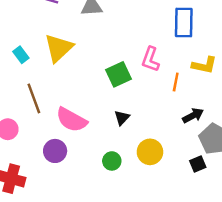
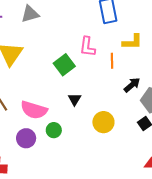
green circle: (112, 161) -> (54, 130), moved

